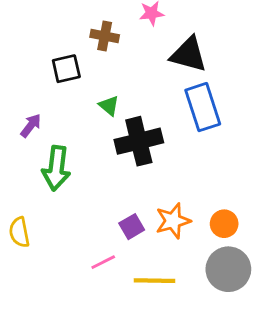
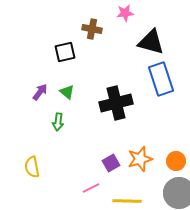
green triangle: (109, 106) -> (67, 92), moved
green arrow: (56, 168) -> (58, 122), size x0.6

